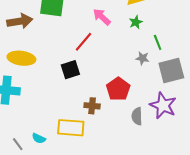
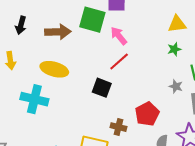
pink arrow: (102, 17) -> (119, 36), moved
black square: (70, 70) -> (102, 88), turned 30

